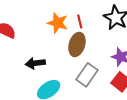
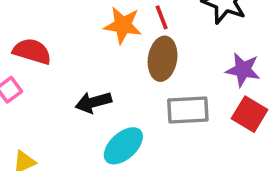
gray rectangle: (87, 75) -> (188, 110), turned 60

